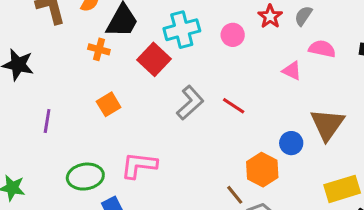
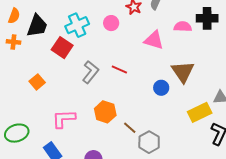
orange cross: (99, 49) -> (13, 42), moved
pink semicircle: (322, 49) -> (183, 27), moved
pink triangle: (292, 71) -> (154, 40), size x1.5
orange hexagon: (262, 170) -> (105, 112), moved
green ellipse: (85, 177) -> (17, 133), moved

